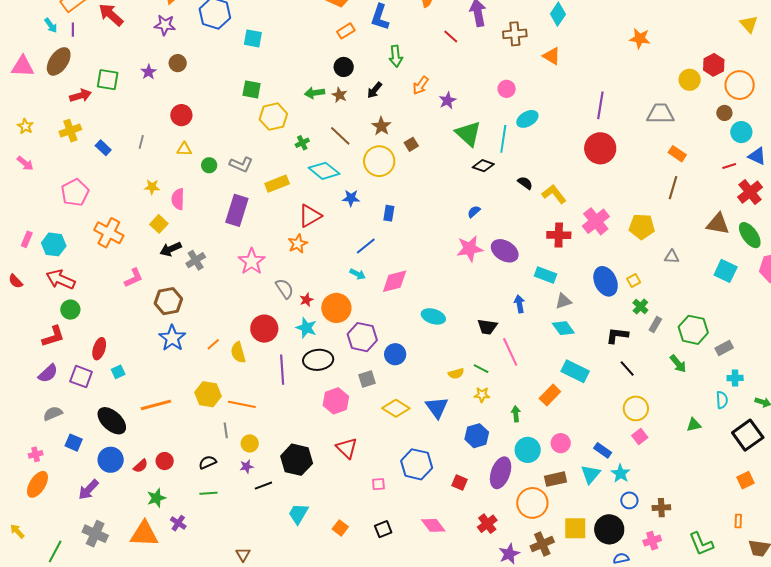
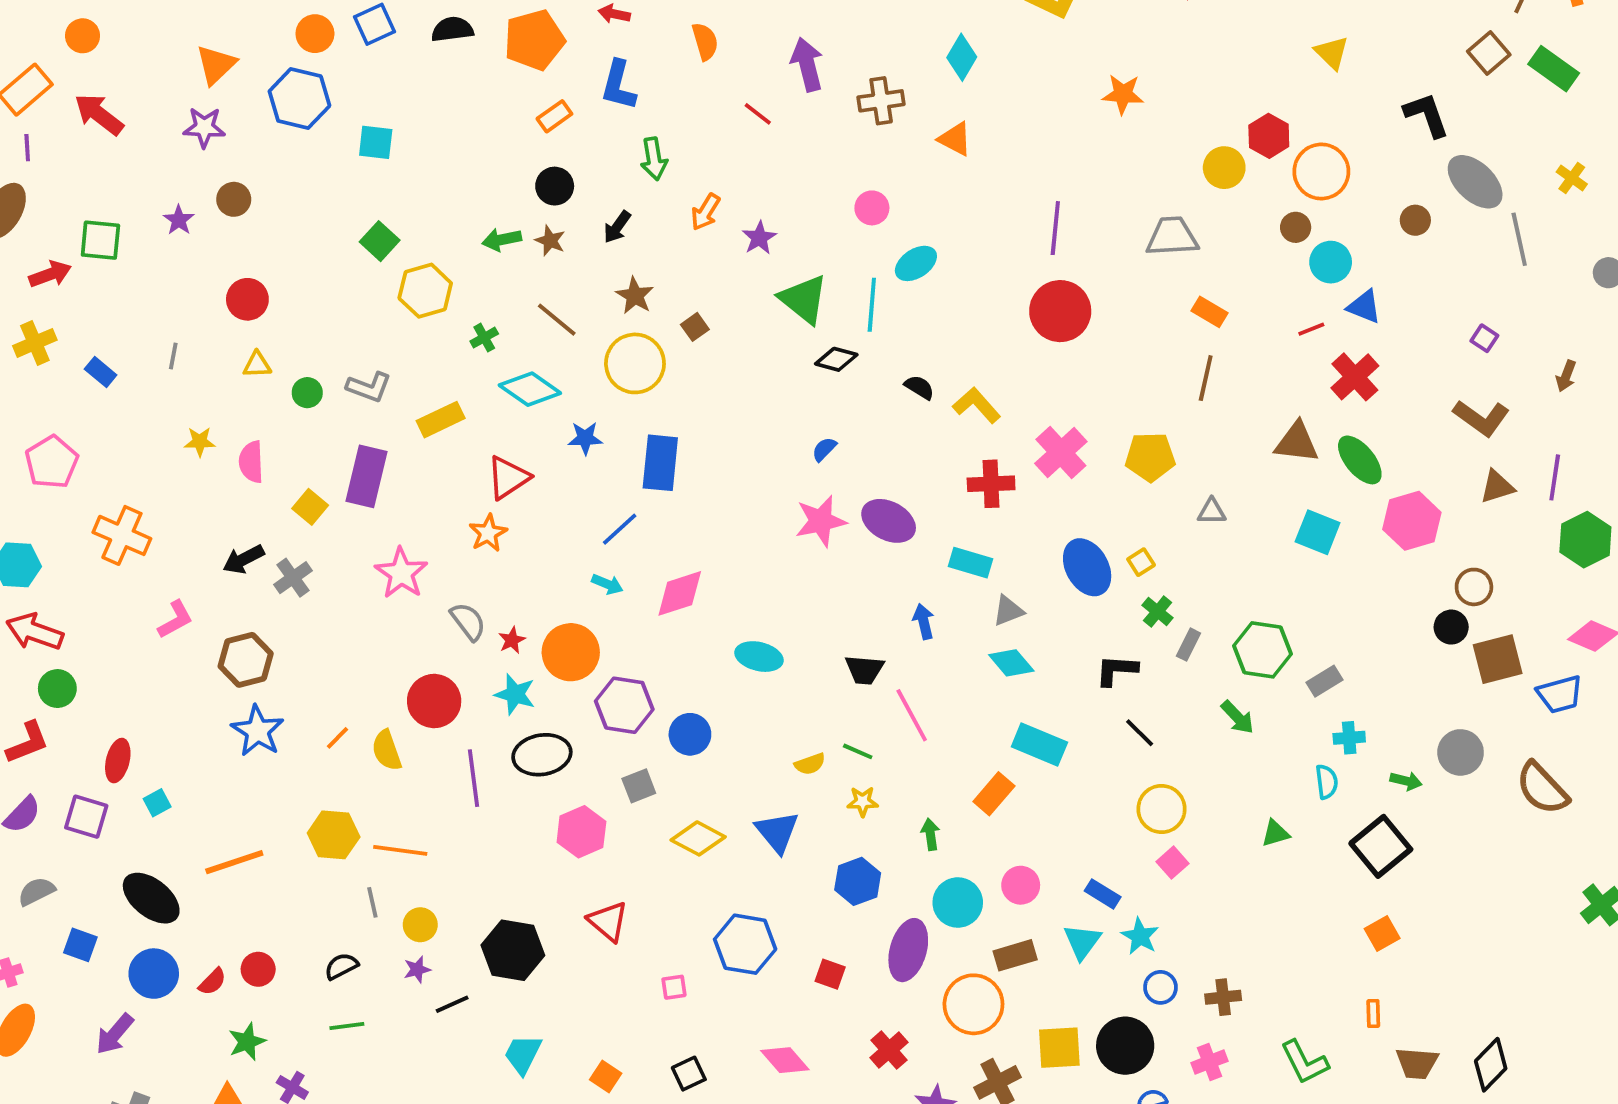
green square: (252, 89) -> (380, 241), turned 36
blue rectangle: (389, 213) -> (660, 463), size x1.8
yellow square: (159, 224) -> (310, 507), moved

